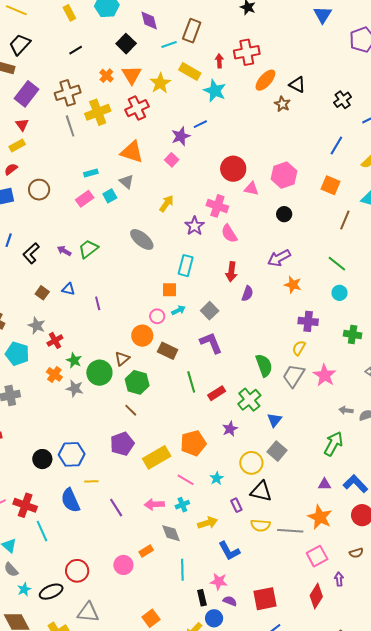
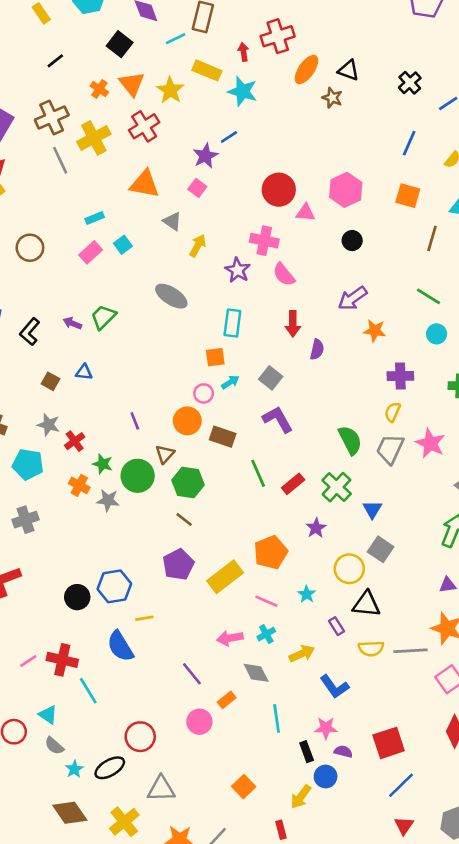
gray triangle: (126, 182) -> (172, 221), moved
purple line: (98, 303) -> (135, 421), moved
purple line: (116, 508) -> (192, 674), moved

